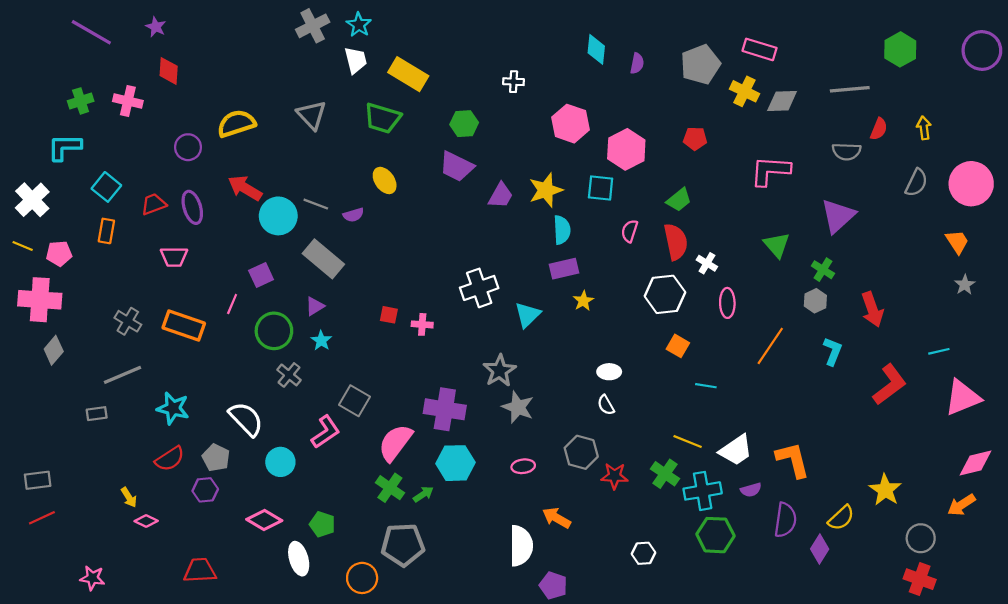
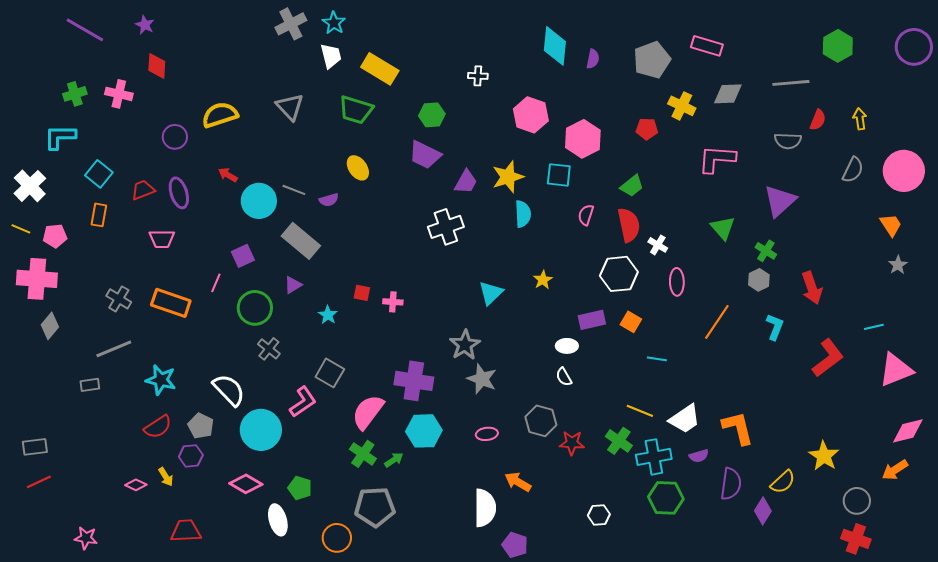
cyan diamond: (596, 49) -> (555, 46), size x1.4
yellow cross: (744, 91) -> (682, 106), moved
red arrow: (245, 188) -> (228, 175), size x0.6
purple rectangle: (564, 269) -> (592, 320), moved
white cross: (479, 288) -> (446, 227), moved
cyan star: (321, 341) -> (328, 315), moved
cyan circle: (280, 462) -> (261, 430), size x1.5
yellow arrow: (129, 497) -> (166, 477), moved

